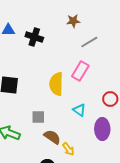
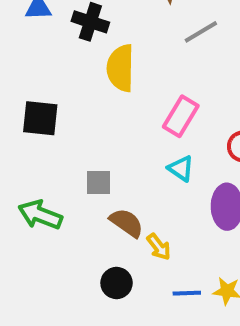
pink rectangle: (80, 71) -> (181, 116), moved
yellow semicircle: (56, 84) -> (121, 68), moved

